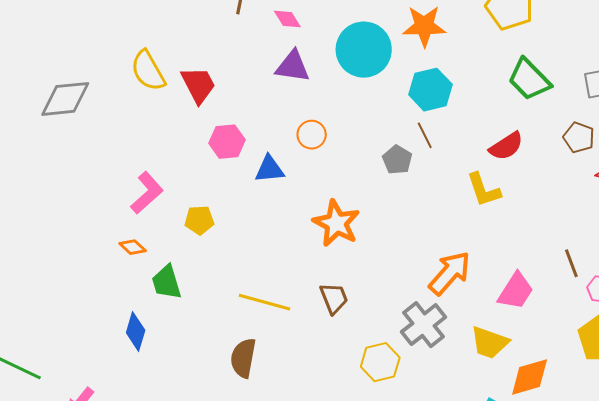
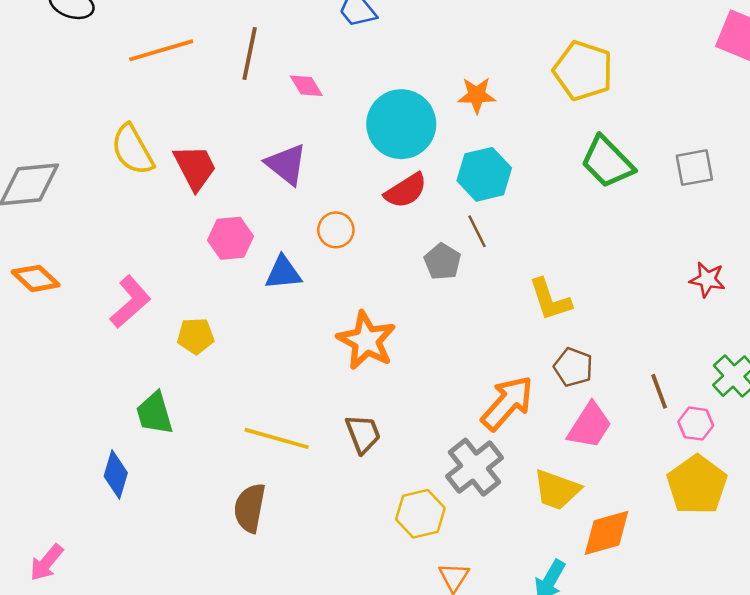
orange star: (424, 26) -> (477, 95), size x0.7
purple triangle: (293, 66) -> (286, 164), moved, turned 30
brown pentagon: (579, 137) -> (573, 367), moved
red semicircle: (506, 146) -> (406, 191), moved
orange diamond: (133, 247) -> (36, 278), moved, size x1.4

